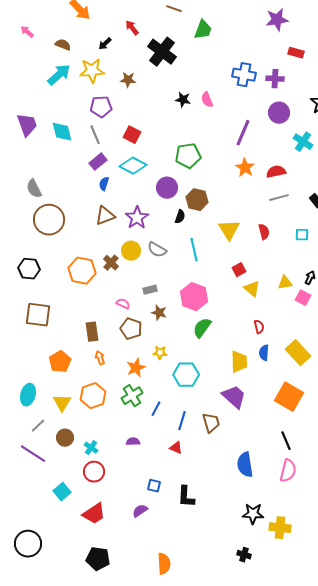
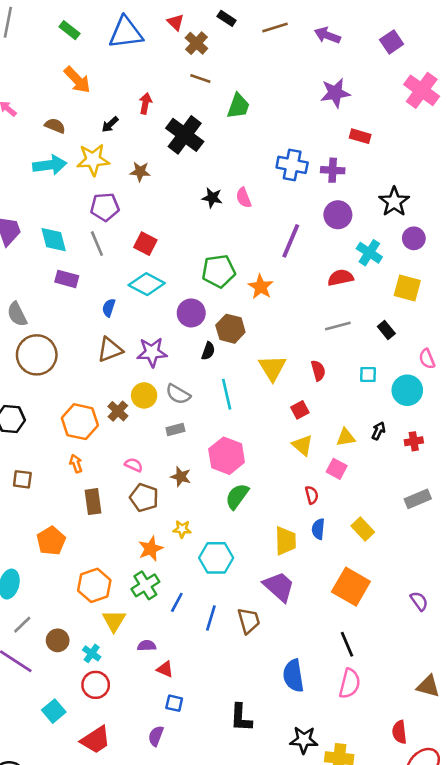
red arrow: (132, 28) -> (145, 103), turned 49
cyan arrow: (59, 75) -> (50, 165), turned 35
purple rectangle: (98, 162) -> (67, 279), moved, turned 54
orange star: (245, 168) -> (261, 287), moved
red semicircle: (276, 172) -> (340, 278), moved
purple star: (137, 218) -> (152, 352), turned 30
red square: (239, 270) -> (300, 410), moved
gray rectangle: (150, 290) -> (175, 430), moved
pink square: (303, 298) -> (337, 469), moved
brown square: (38, 315) -> (22, 479), size x0.6
yellow rectangle: (298, 353) -> (363, 529), size x0.7
orange arrow: (100, 358) -> (76, 464), moved
yellow triangle: (62, 403) -> (114, 621), moved
red triangle: (176, 448) -> (165, 669), moved
black L-shape: (186, 497) -> (241, 718), moved
purple semicircle: (140, 511) -> (156, 736), turned -35

